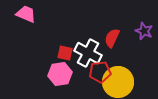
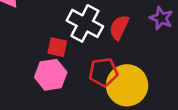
white cross: (88, 53) -> (85, 23), moved

